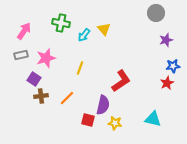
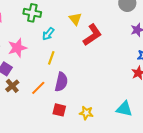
cyan arrow: (84, 35) -> (48, 34), moved
red L-shape: (121, 81) -> (92, 35), moved
brown cross: (41, 96) -> (12, 86), turned -32
purple semicircle: (103, 105) -> (61, 82), moved

